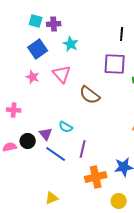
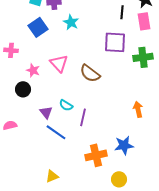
pink triangle: (62, 74) -> (59, 63), moved
pink star: (33, 77) -> (33, 70), moved
pink cross: (14, 110) -> (11, 50), moved
black circle: (28, 141) -> (23, 89), moved
purple line: (83, 149) -> (83, 117), moved

